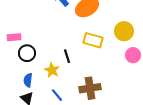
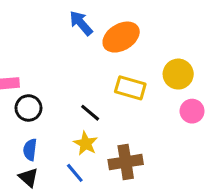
black line: (67, 56) -> (90, 113), turned -32
yellow star: (52, 70) -> (86, 143), moved

